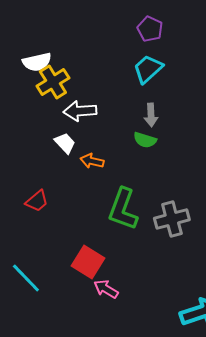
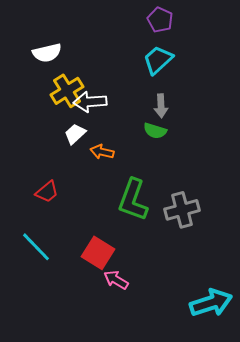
yellow cross: (53, 82) -> (67, 91), moved
white trapezoid: (65, 143) -> (75, 134), turned -90
cyan line: (26, 278) -> (36, 247), moved

